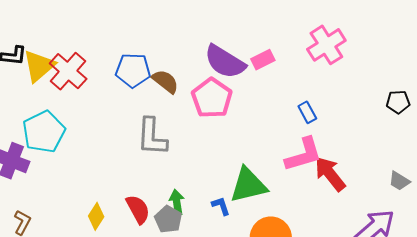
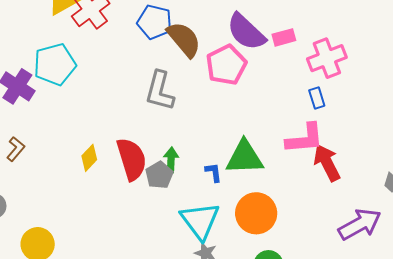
pink cross: (326, 45) -> (327, 58), moved
brown semicircle: (165, 81) -> (184, 39), size x1.4
red semicircle: (138, 209) -> (132, 159), size x1.4

